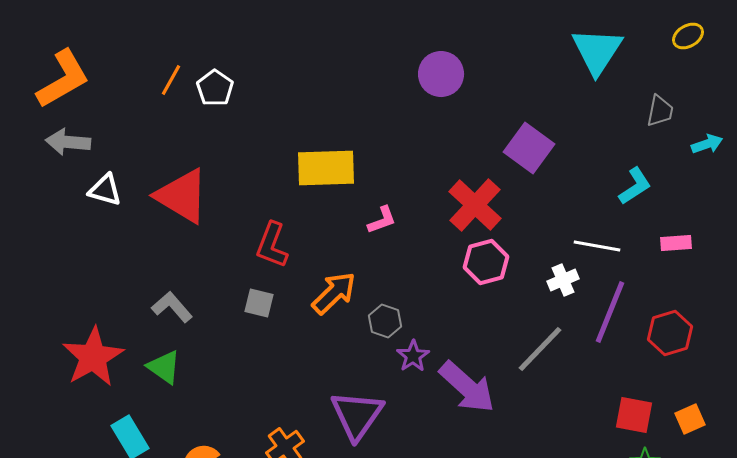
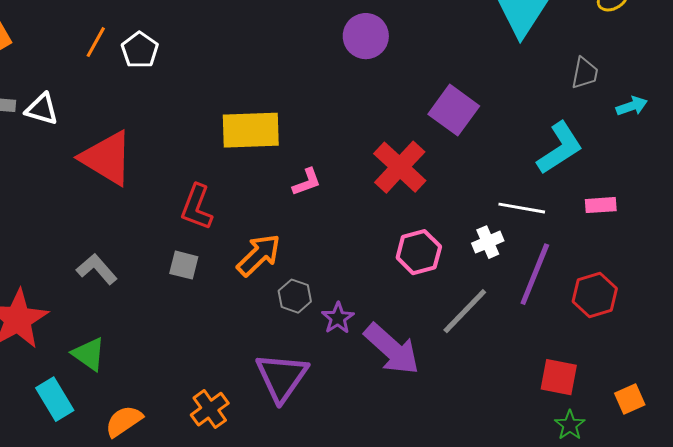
cyan L-shape: (635, 186) -> (560, 148), size x1.4
white triangle: (105, 190) -> (42, 109), moved
pink hexagon: (486, 262) -> (419, 252), moved
gray hexagon: (385, 321) -> (295, 296), moved
green triangle: (164, 367) -> (89, 354), moved
orange square: (690, 419) -> (630, 399), moved

